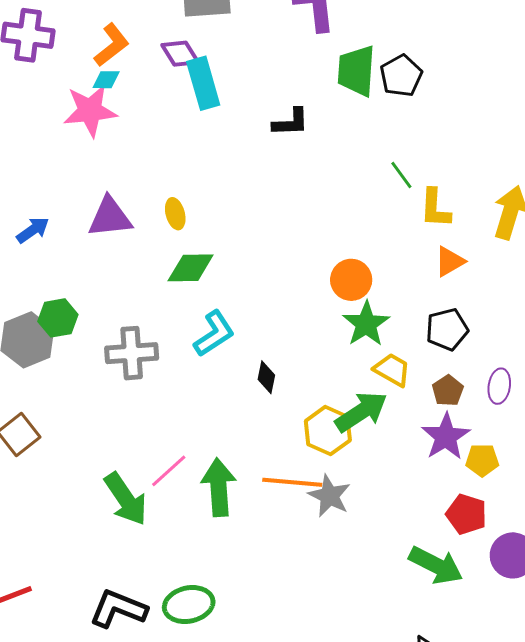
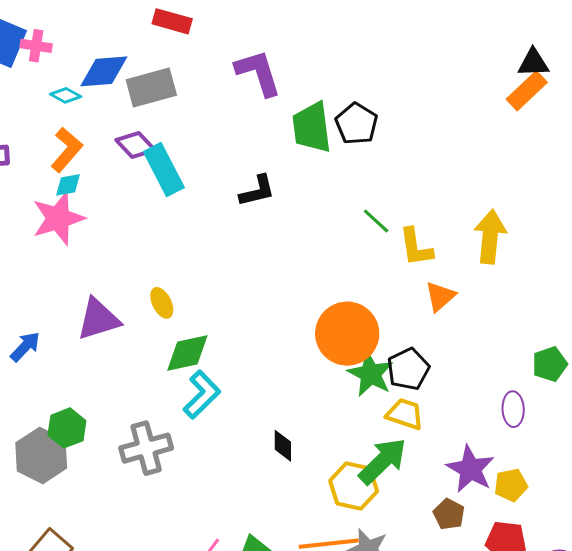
orange circle: (351, 280) -> (347, 334), size x1.5
black pentagon: (447, 329) -> (408, 369), moved
cyan L-shape: (214, 334) -> (202, 395), moved
brown pentagon: (448, 391) -> (449, 514), moved

